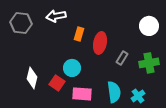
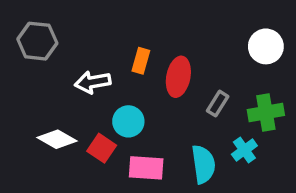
white arrow: (56, 16) -> (93, 82), moved
white diamond: (32, 78) -> (57, 139), turned -75
cyan cross: (138, 96) -> (244, 150), moved

